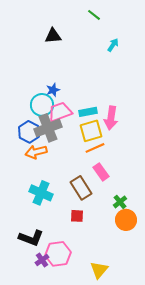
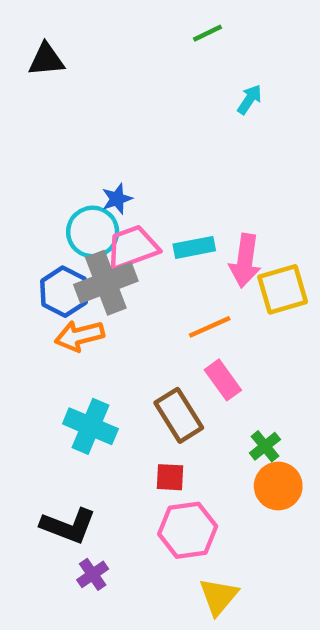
green line: (94, 15) -> (207, 33), turned -64
black triangle: (53, 36) -> (46, 60), moved
yellow square: (91, 131) -> (283, 289), moved
pink hexagon: (58, 254) -> (188, 530), moved

